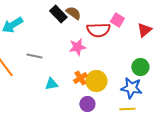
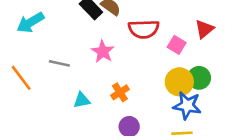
pink square: (117, 20) -> (177, 45), moved
pink star: (77, 47) -> (103, 51), moved, turned -30
yellow circle: (96, 81) -> (179, 82), moved

